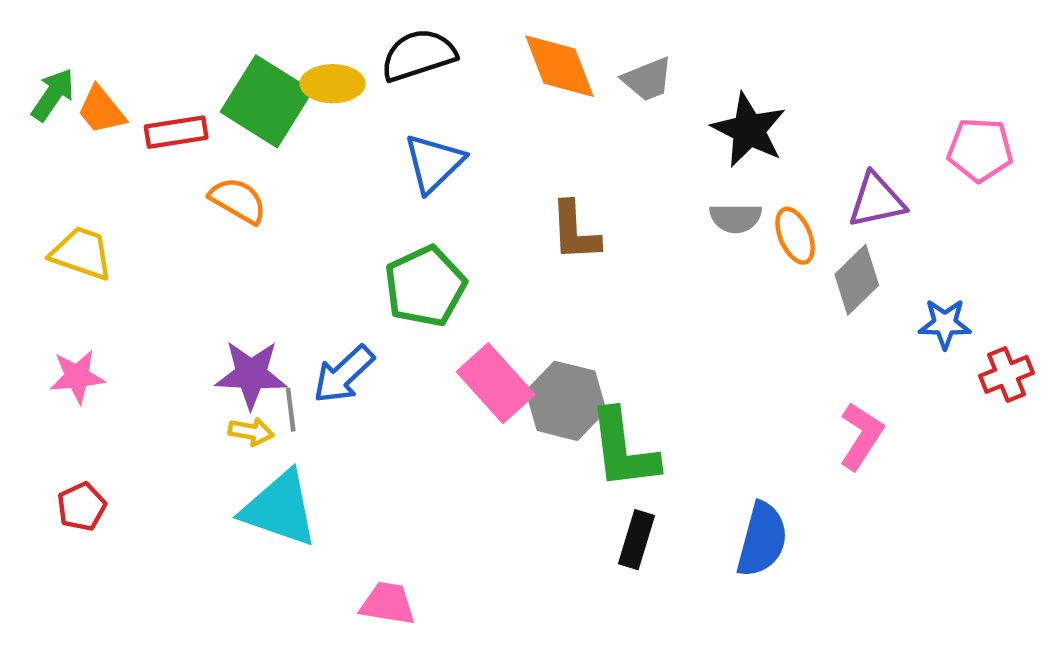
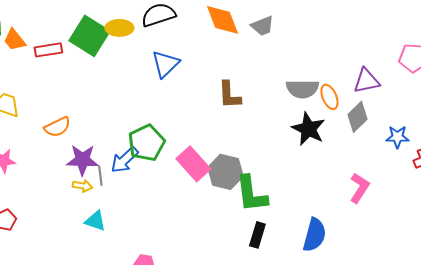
black star: (749, 130) -> (308, 129), moved
orange semicircle: (238, 200) -> (57, 127), moved, turned 124
gray semicircle: (736, 218) -> (302, 89), size x1.4
green pentagon: (425, 286) -> (146, 143), moved
cyan triangle: (280, 509) -> (95, 221), size x0.6

